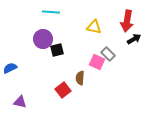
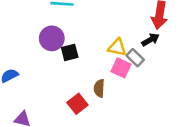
yellow triangle: (94, 27) -> (117, 47), moved
black arrow: (134, 39) -> (150, 40), moved

